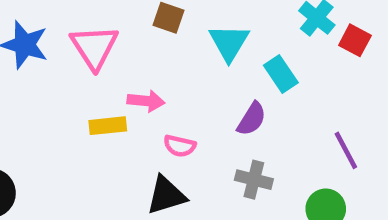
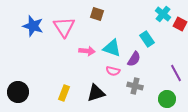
cyan triangle: (229, 43) -> (112, 48), moved, turned -42
yellow rectangle: (108, 126) -> (64, 93), moved, turned -63
pink semicircle: (180, 146) -> (113, 71), moved

